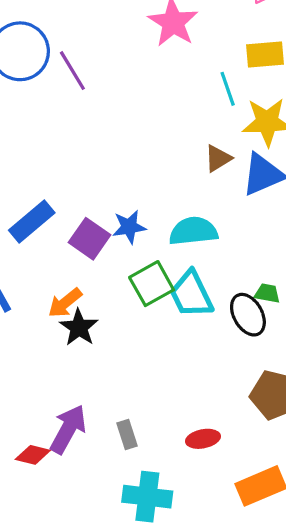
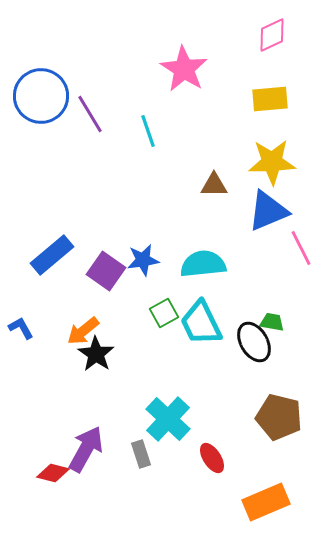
cyan line: (228, 89) -> (148, 131), moved
brown triangle: (218, 158) -> (214, 185), moved, turned 32
green square: (152, 284) -> (164, 313), size x0.7
red ellipse: (203, 439) -> (212, 458), turned 68
cyan cross: (147, 497) -> (168, 419), moved, turned 36

